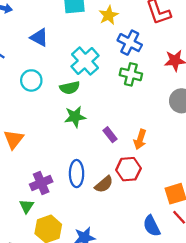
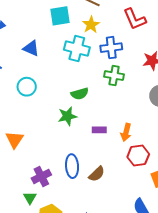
blue cross: (130, 43) -> (111, 48), turned -30
cyan cross: (85, 61) -> (77, 49), moved, turned -30
green semicircle: (70, 88) -> (80, 94), moved
purple rectangle: (110, 135) -> (99, 130), turned -48
red hexagon: (128, 169) -> (138, 156), moved

